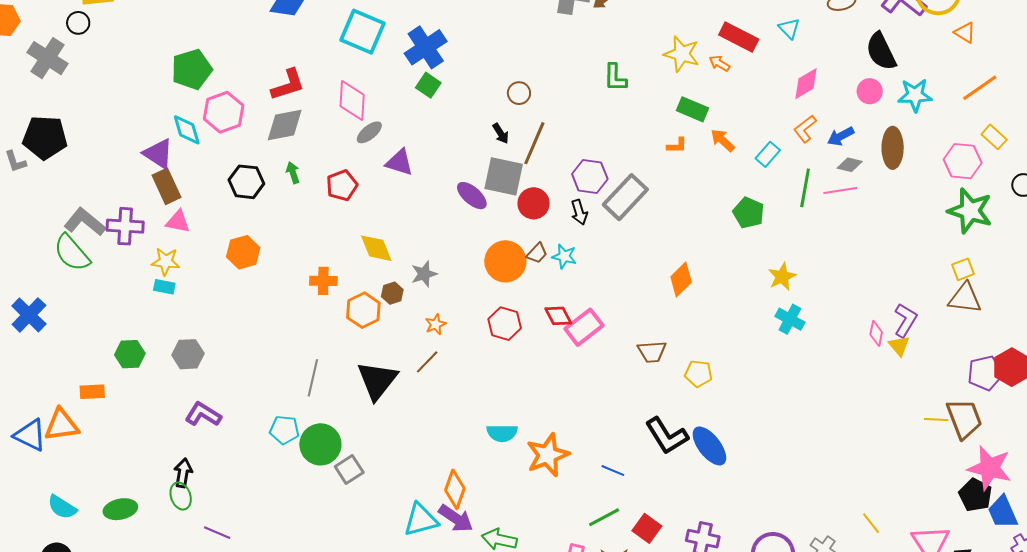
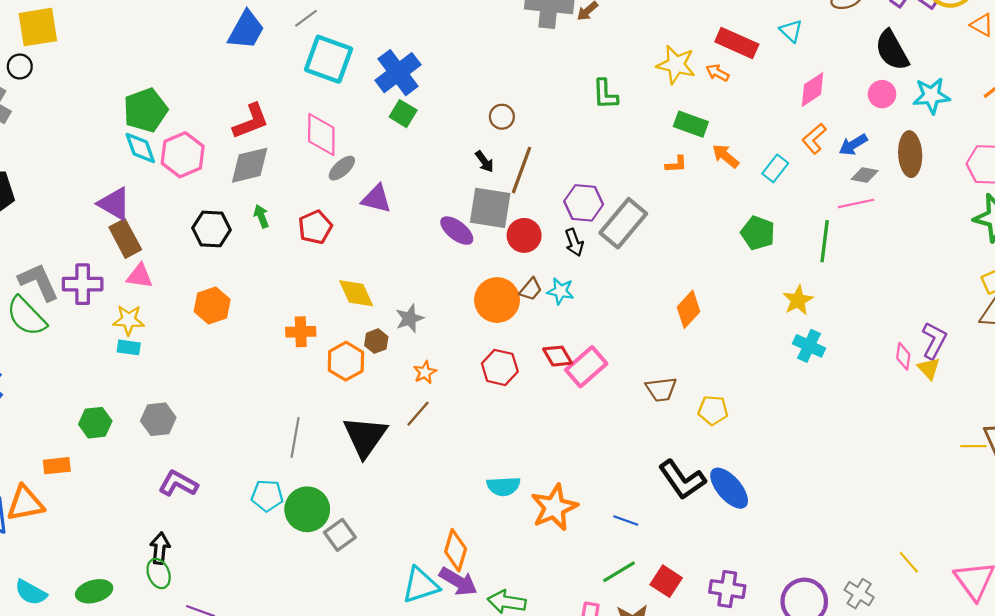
cyan diamond: (187, 130) -> (140, 148), moved
green line: (805, 188) -> (825, 241), moved
gray L-shape: (85, 222) -> (39, 282), turned 30

